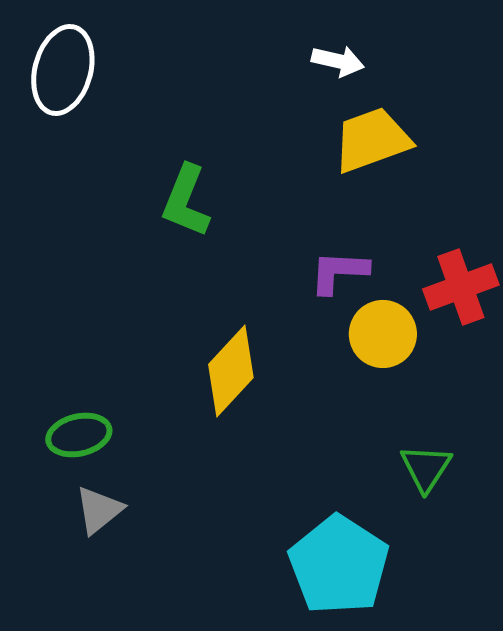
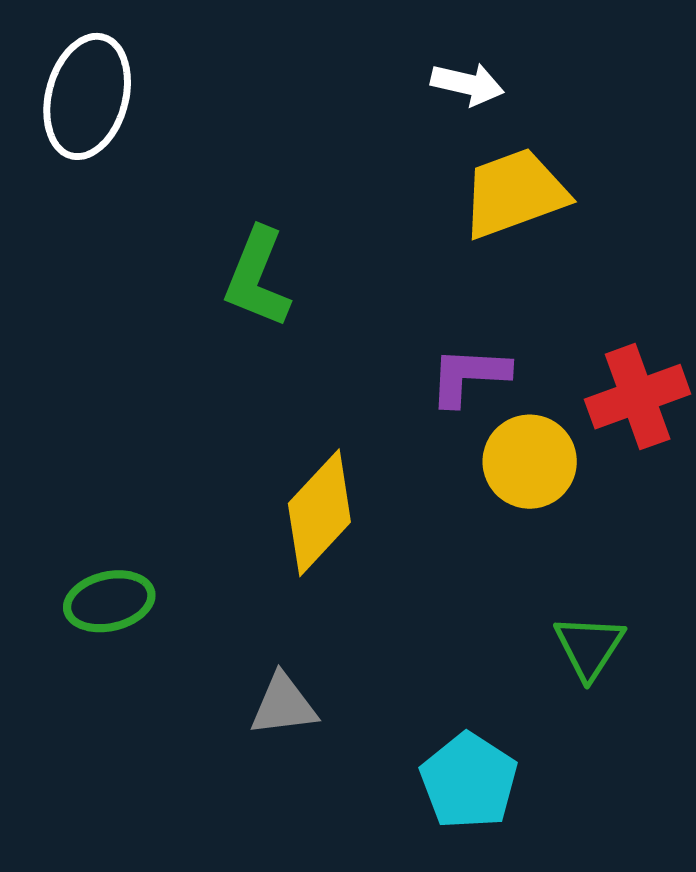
gray triangle: (99, 510) -> (284, 705), moved, turned 32
cyan pentagon: (339, 565) -> (469, 781), size x0.7

